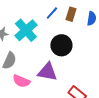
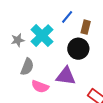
brown rectangle: (71, 14) -> (86, 27), moved

